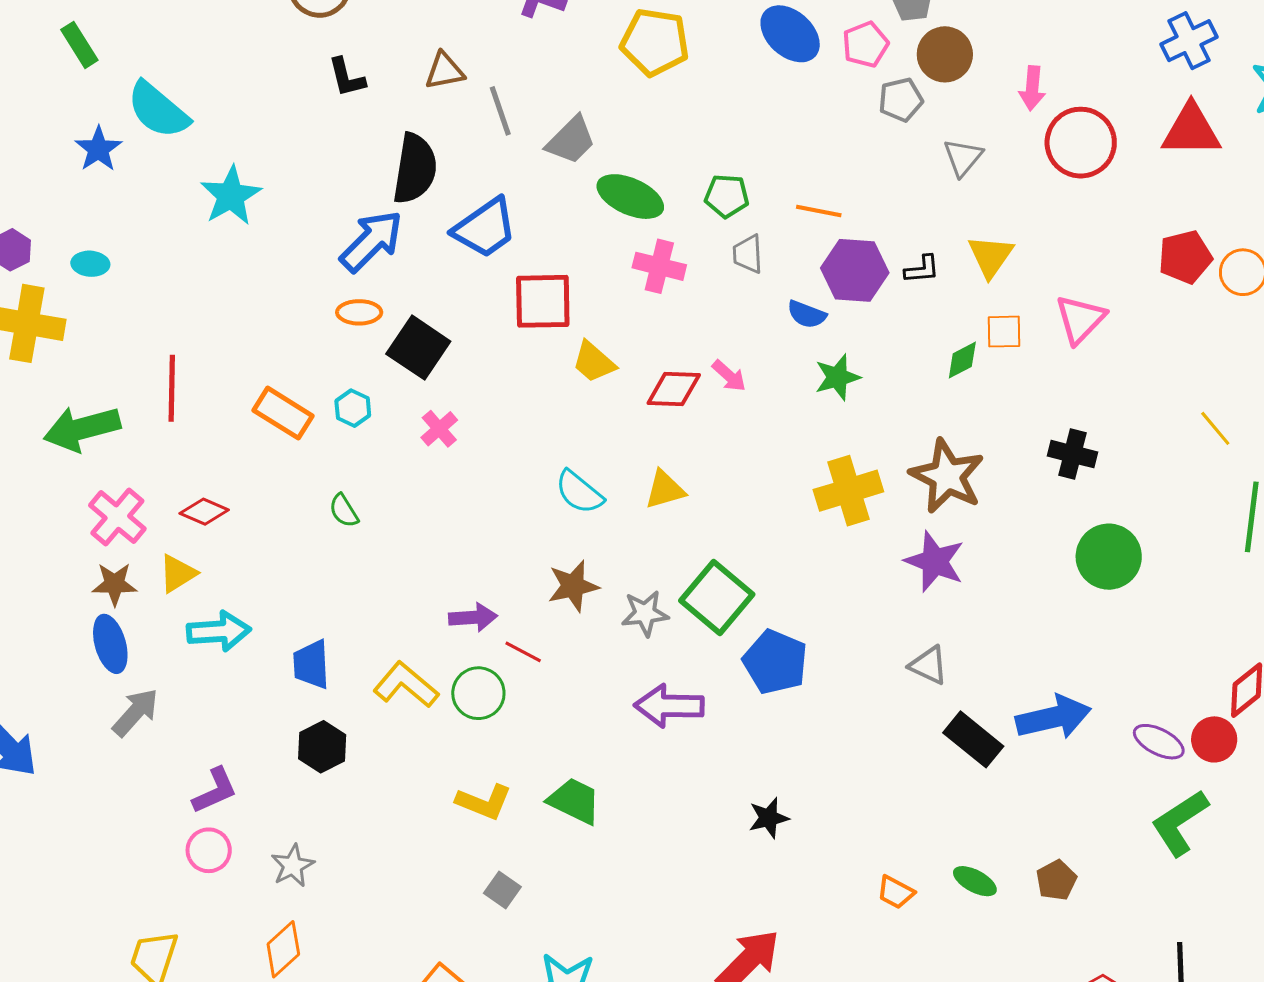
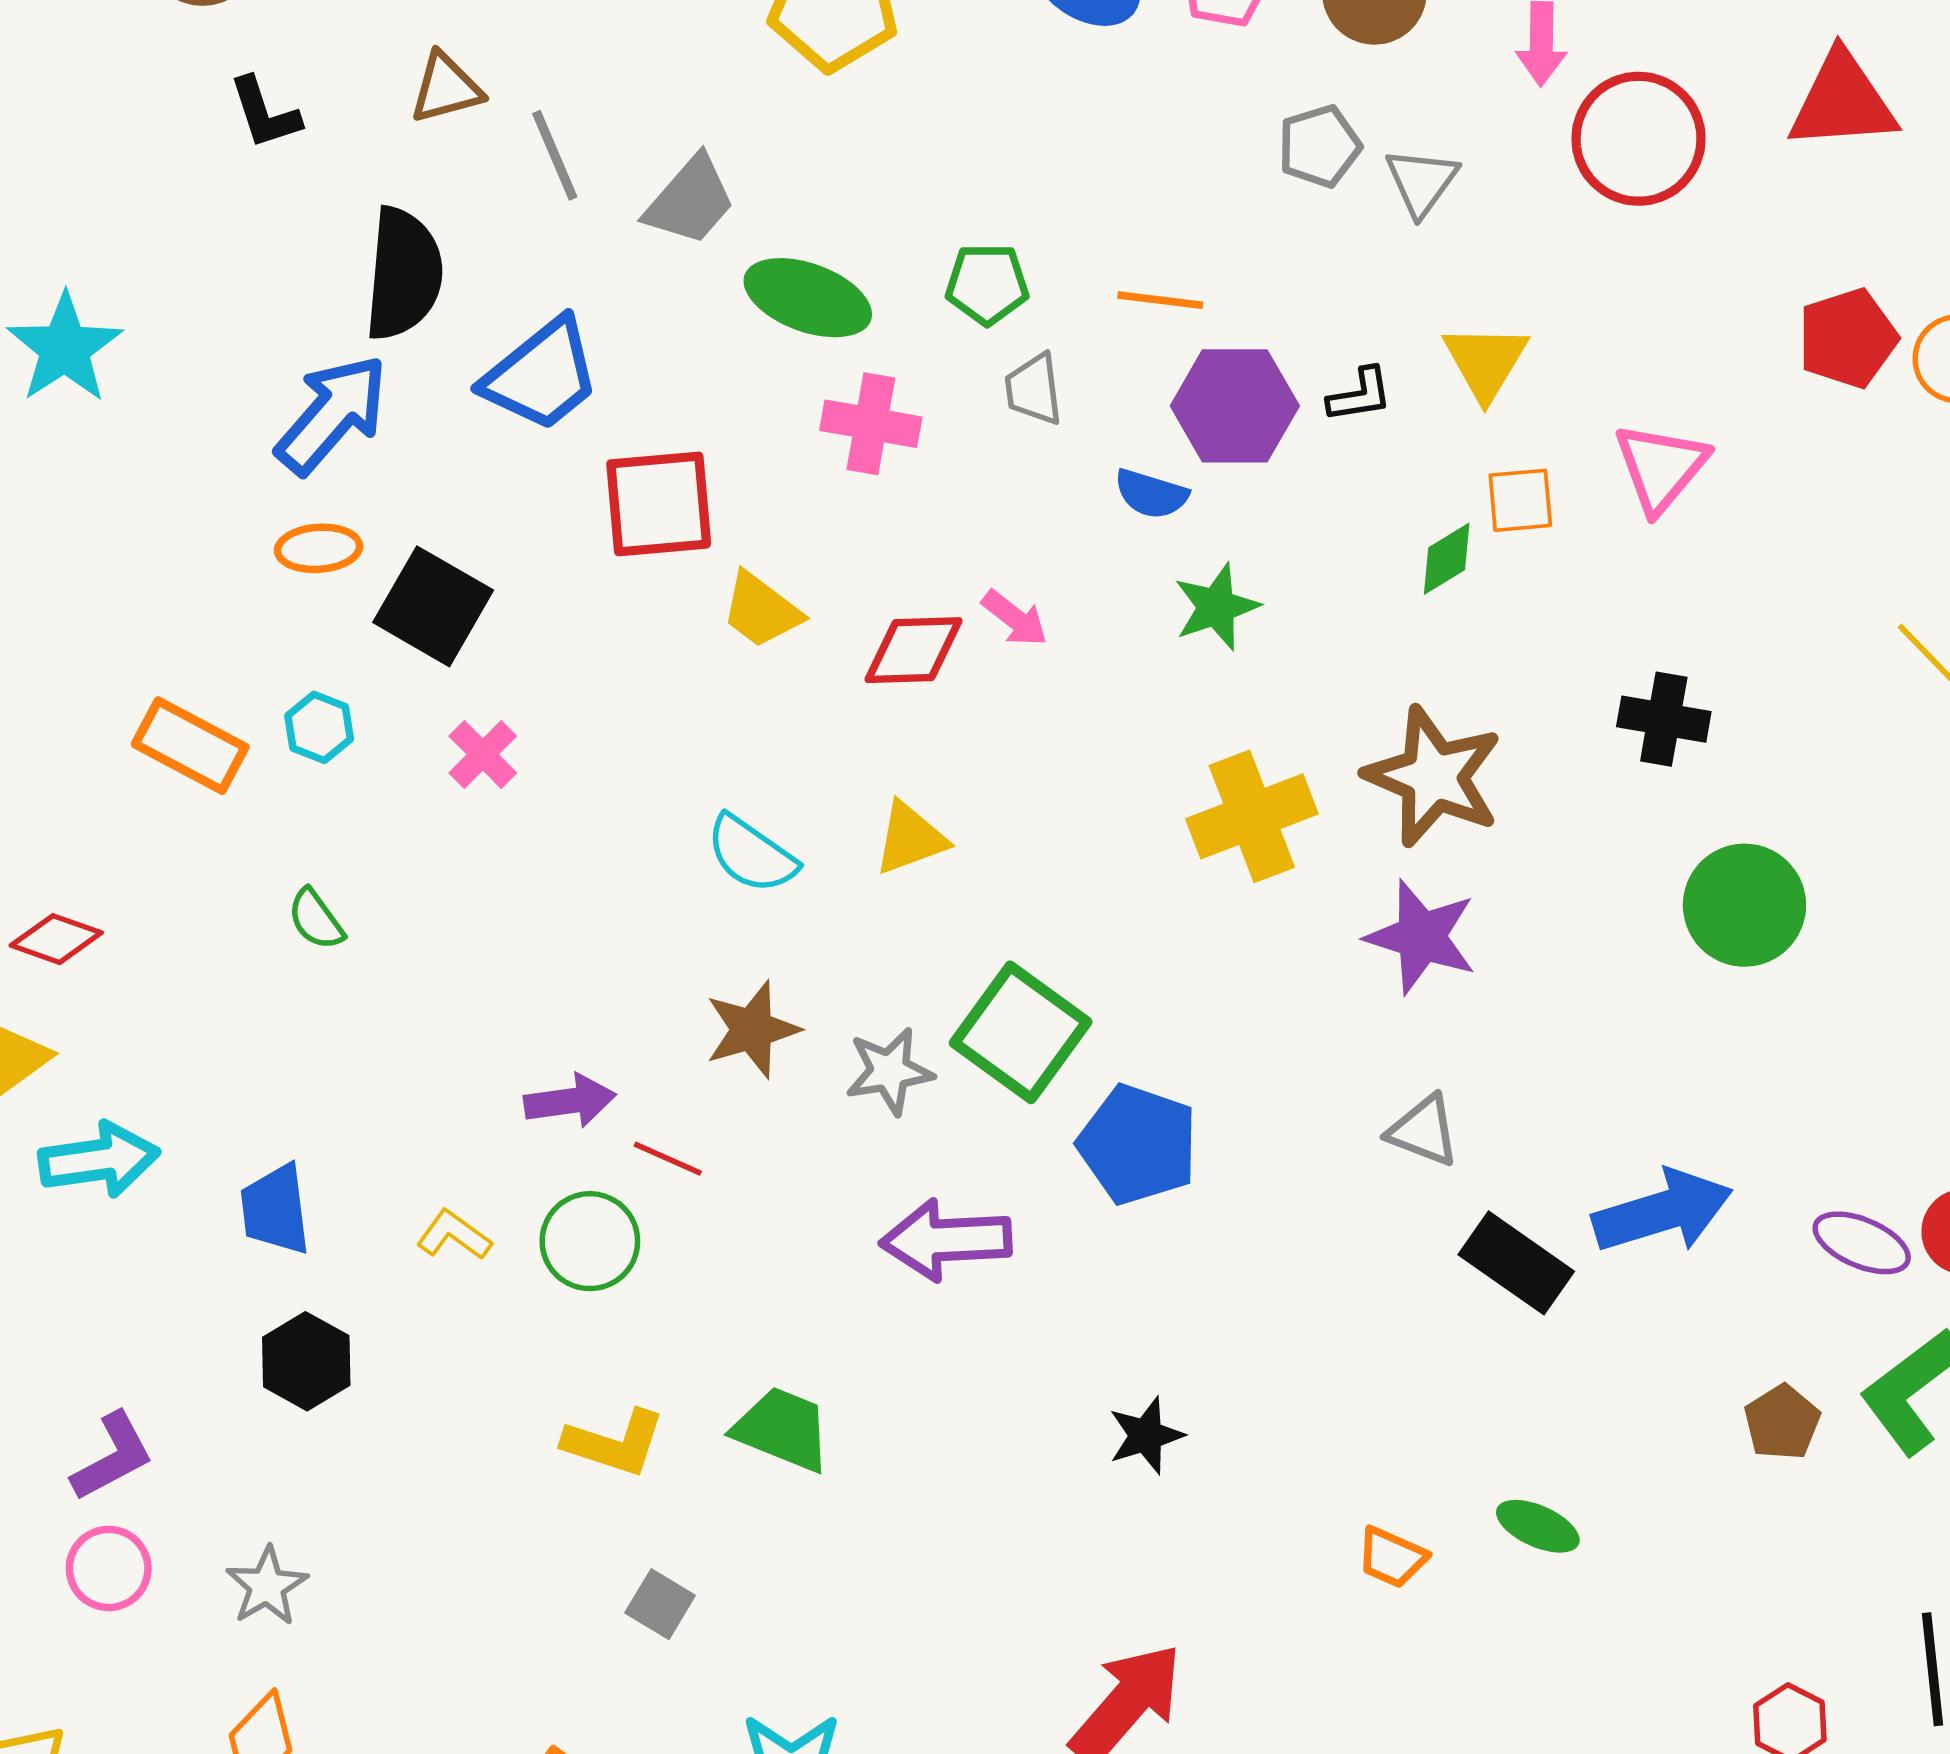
gray pentagon: (901, 100) -> (1320, 146), moved
yellow L-shape: (406, 685) -> (454, 1235), size x0.6
brown pentagon: (1056, 880) -> (1782, 1422), moved

